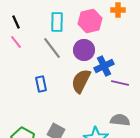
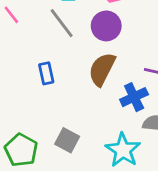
blue cross: (104, 66) -> (134, 97), moved

